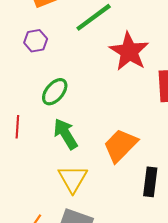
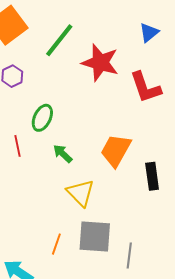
red line: (17, 127) -> (18, 146), moved
green arrow: (65, 134) -> (63, 154), size x0.7

